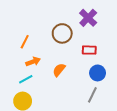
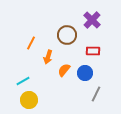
orange arrow: (33, 62) -> (48, 57), moved, turned 128
blue circle: (98, 73) -> (85, 73), moved
cyan line: (26, 79) -> (23, 81), moved

